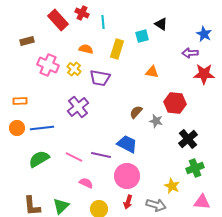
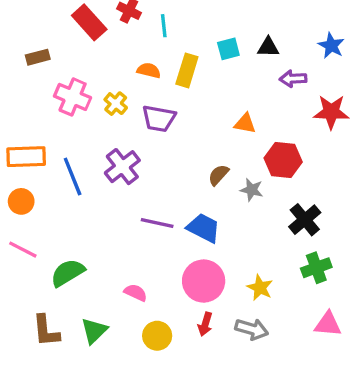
black triangle: (161, 24) -> (268, 47), moved, turned -32
orange semicircle: (86, 49) -> (149, 70), moved
purple arrow: (190, 53) -> (293, 79), moved
orange triangle: (152, 72) -> (245, 123), moved
orange rectangle: (20, 101) -> (26, 157), size x1.6
blue line: (42, 128) -> (73, 177), moved, turned 75
purple line: (101, 155) -> (157, 223), moved
pink line: (74, 157) -> (23, 250), moved
green semicircle: (39, 159) -> (68, 273), moved
yellow star: (172, 186) -> (260, 288), moved

